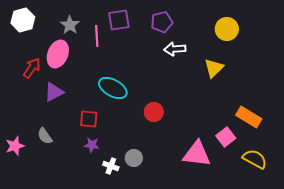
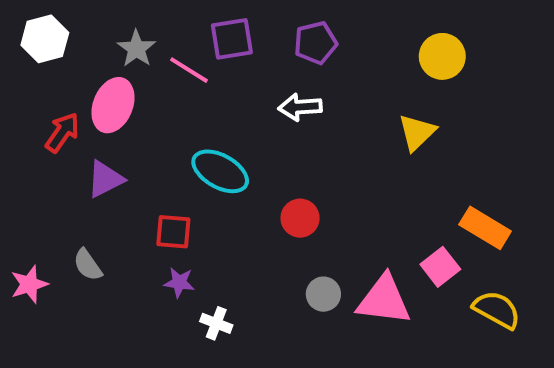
pink line: (97, 36) -> (189, 70), turned -55
white arrow: (175, 49) -> (300, 107), moved
gray circle: (134, 158) -> (323, 294), moved

